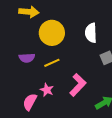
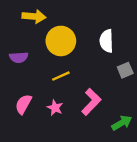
purple semicircle: (27, 58) -> (19, 57), moved
pink semicircle: (30, 102) -> (23, 104), moved

